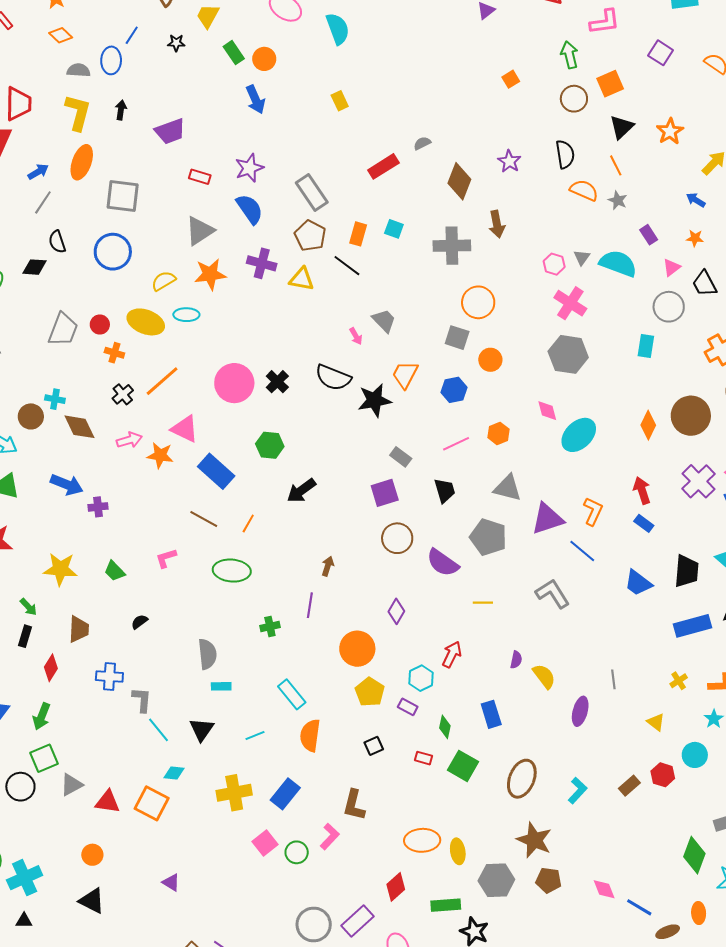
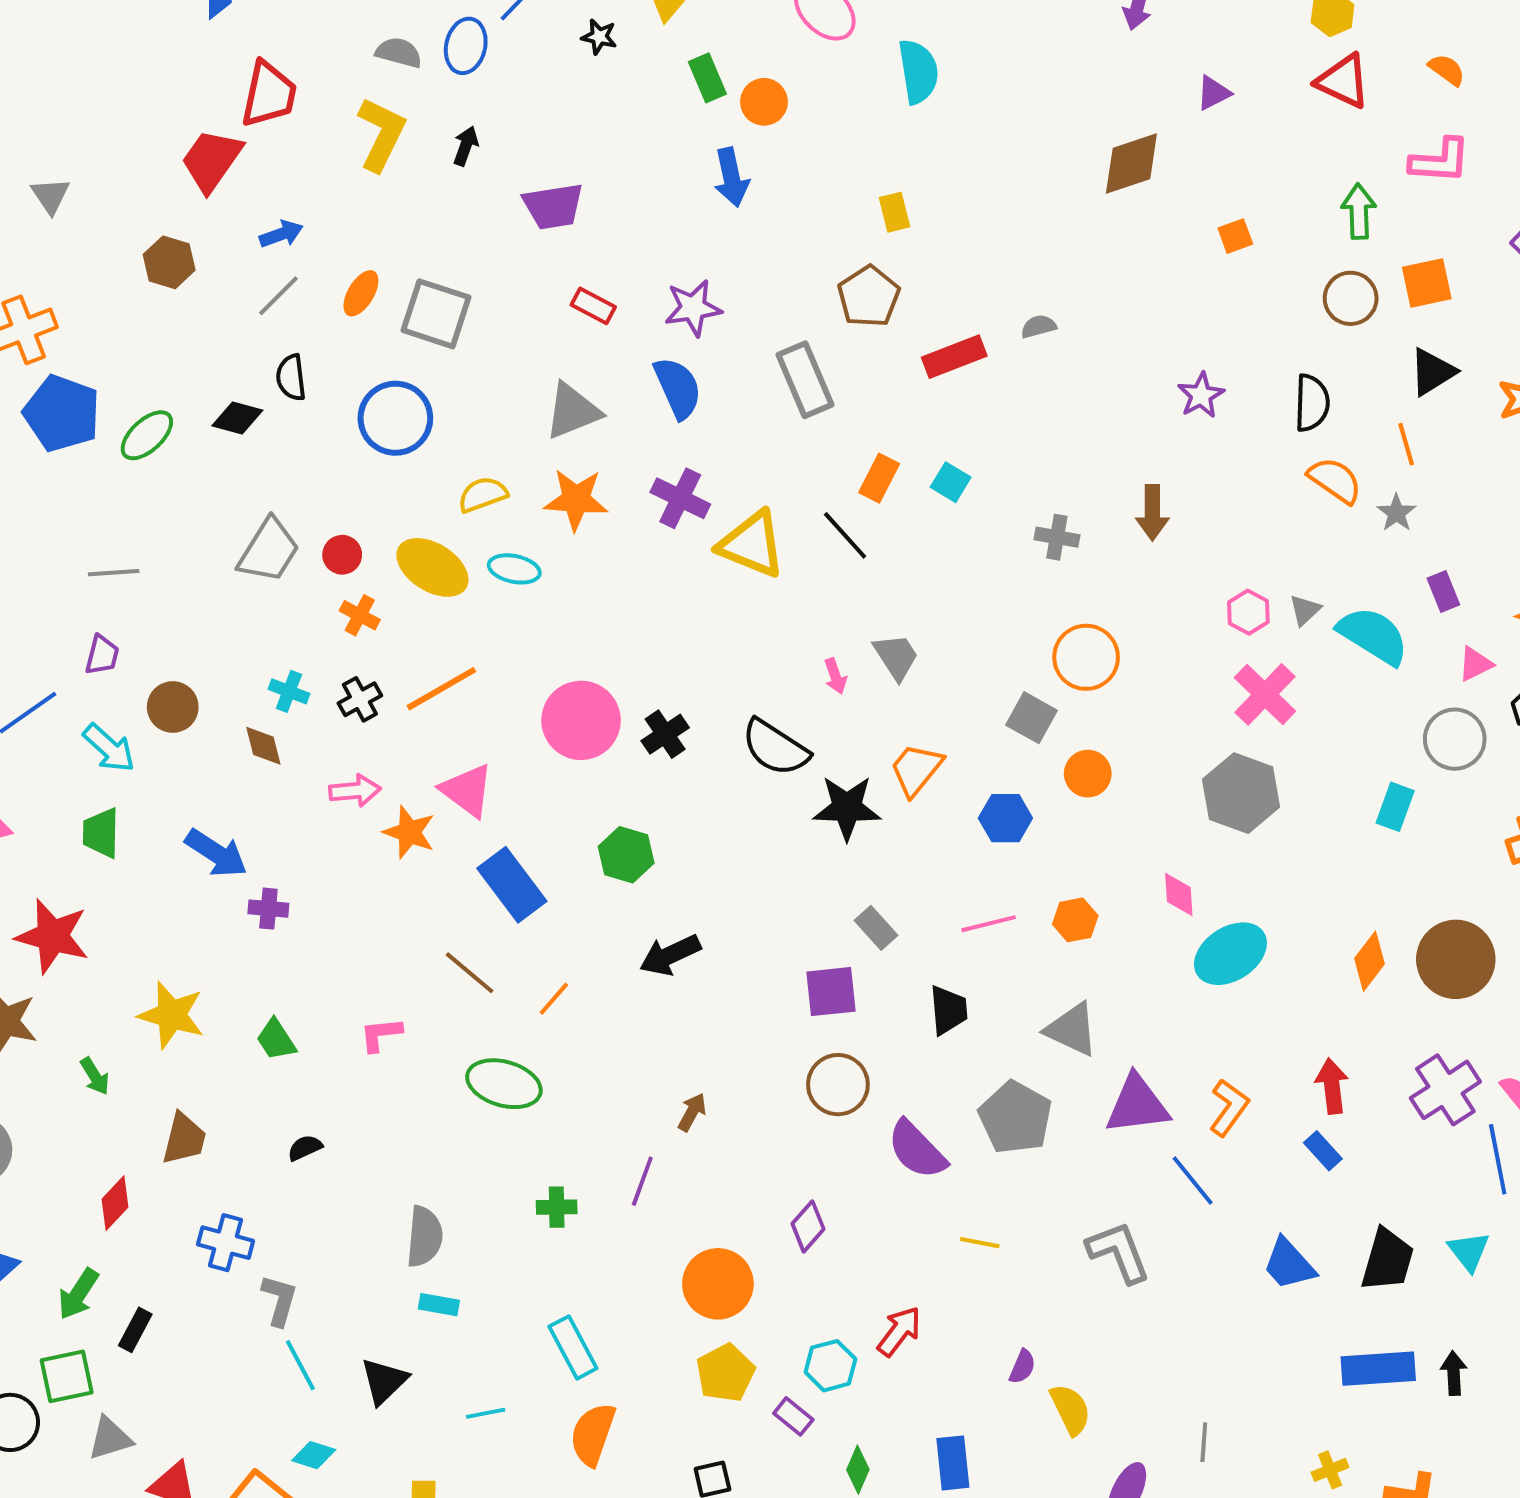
orange ellipse: (82, 162) -> (361, 293), moved, size x0.7
brown diamond: (459, 181) -> (1131, 163), moved, turned 39
brown pentagon: (310, 236) -> (869, 297), moved
gray cross: (452, 246) -> (1057, 537), size x0.6
yellow triangle: (302, 279) -> (752, 544), size x1.4
cyan cross: (55, 399) -> (289, 691), moved
brown diamond: (79, 427) -> (263, 746), size x0.7
black rectangle: (25, 636) -> (135, 1330), moved

